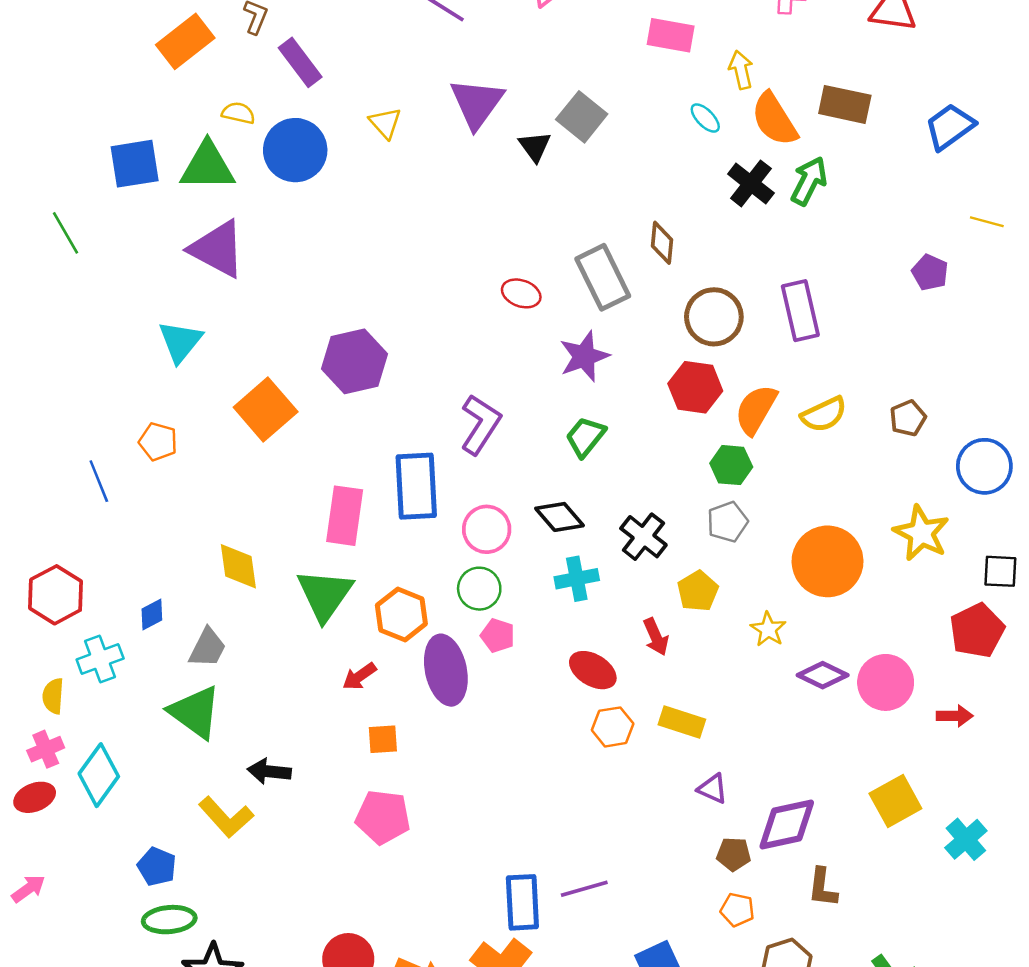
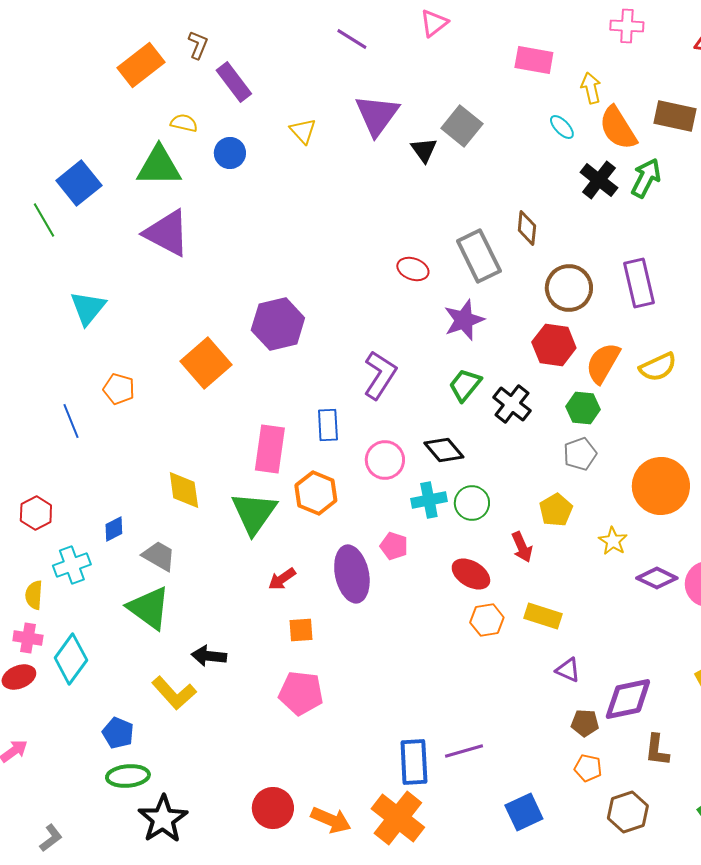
blue circle: (295, 150) -> (230, 153), size x0.6
blue square: (135, 164) -> (79, 183), moved, turned -30
cyan triangle: (180, 342) -> (88, 308), moved
blue rectangle: (416, 486) -> (328, 425), size x0.6
black cross: (643, 537) -> (512, 404), moved
cyan cross: (577, 579) -> (429, 500), moved
green circle: (479, 589) -> (472, 503), moved
red hexagon: (56, 595) -> (36, 513), size x0.7
orange hexagon: (401, 615) -> (316, 493), moved
gray trapezoid: (207, 648) -> (159, 556), turned -87
pink cross: (46, 749) -> (28, 638), turned 32

